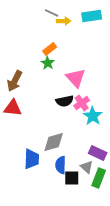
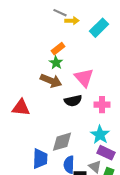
cyan rectangle: (92, 16) -> (99, 28), moved, turned -36
brown arrow: (15, 81) -> (51, 81), moved, turned -95
pink cross: (82, 103) -> (102, 105), moved, turned 35
cyan star: (93, 116) -> (100, 135), moved

